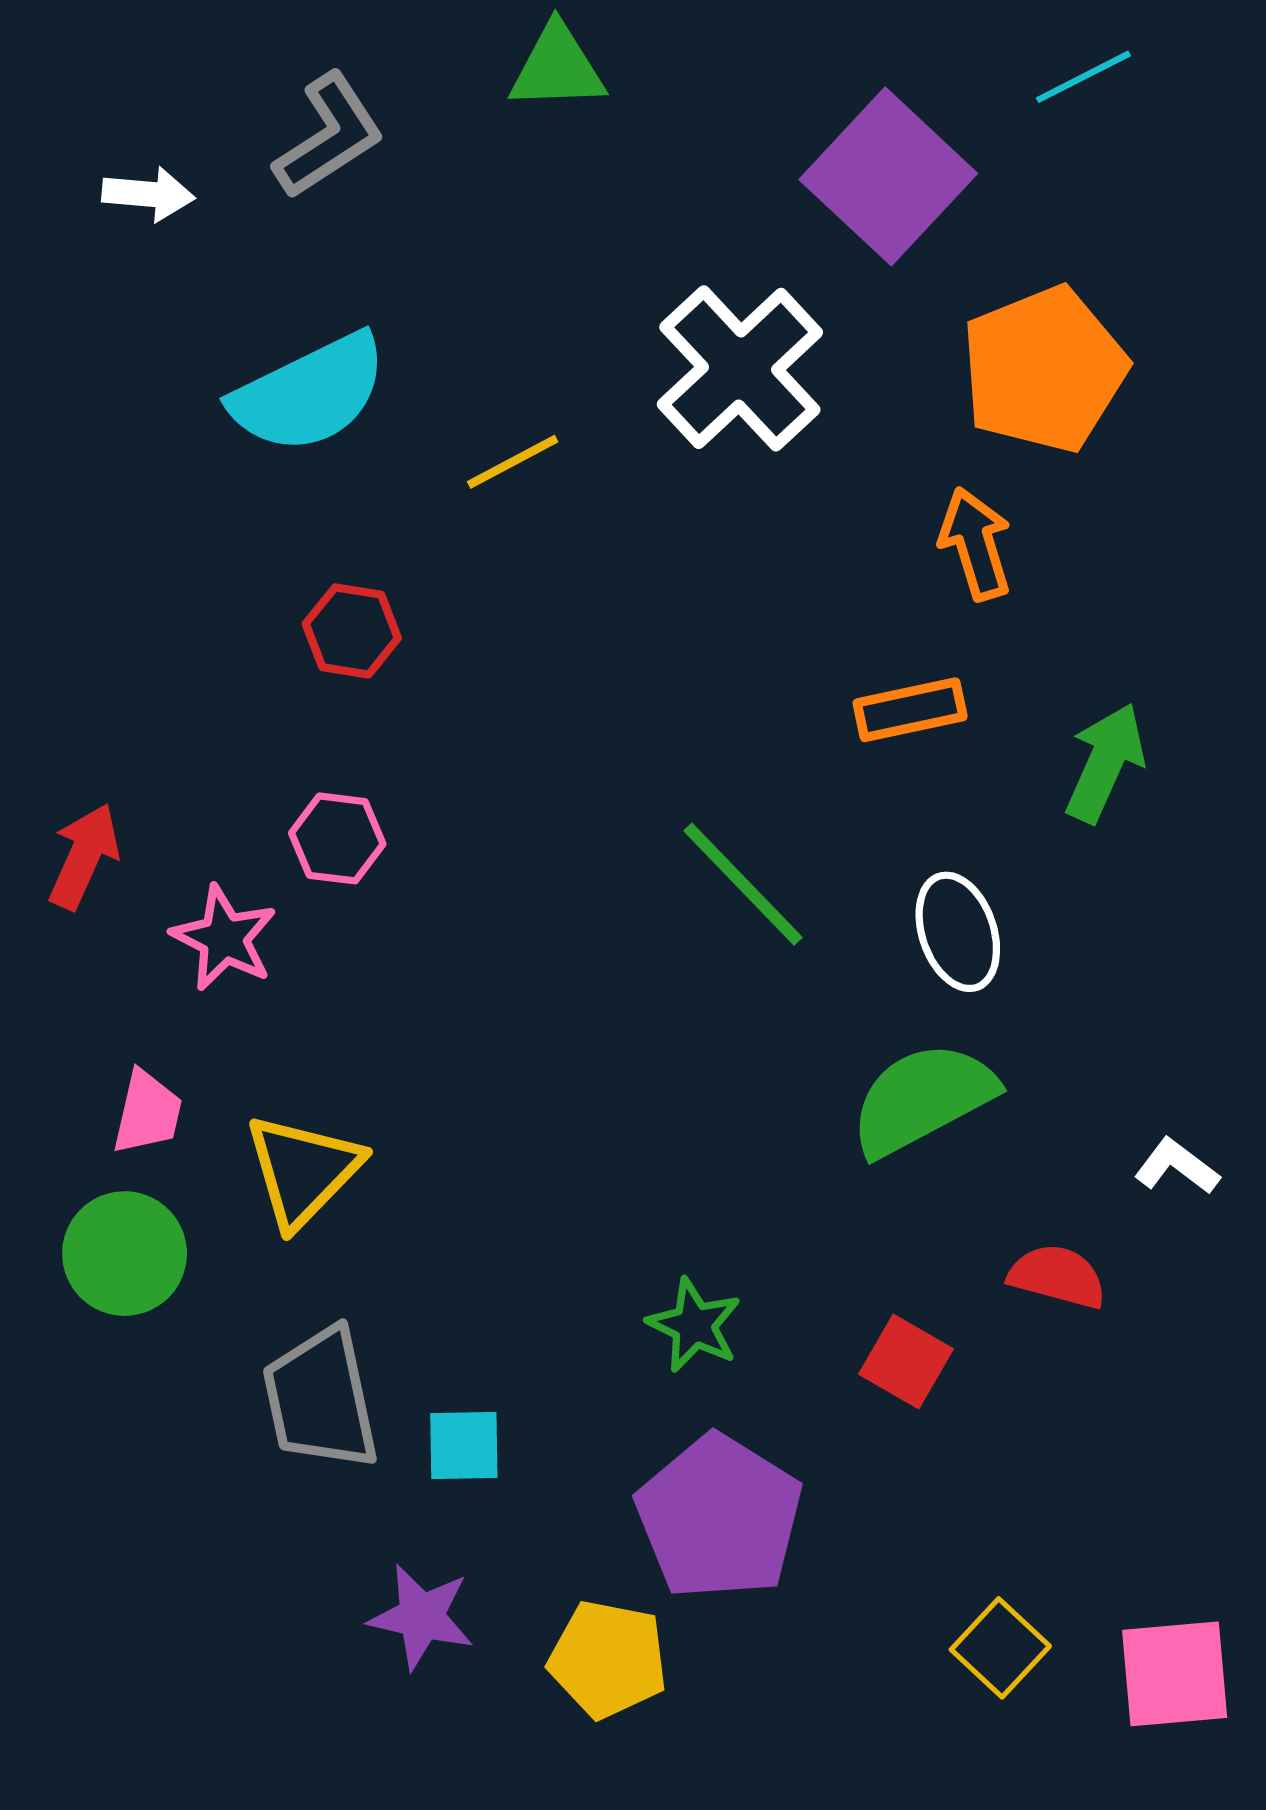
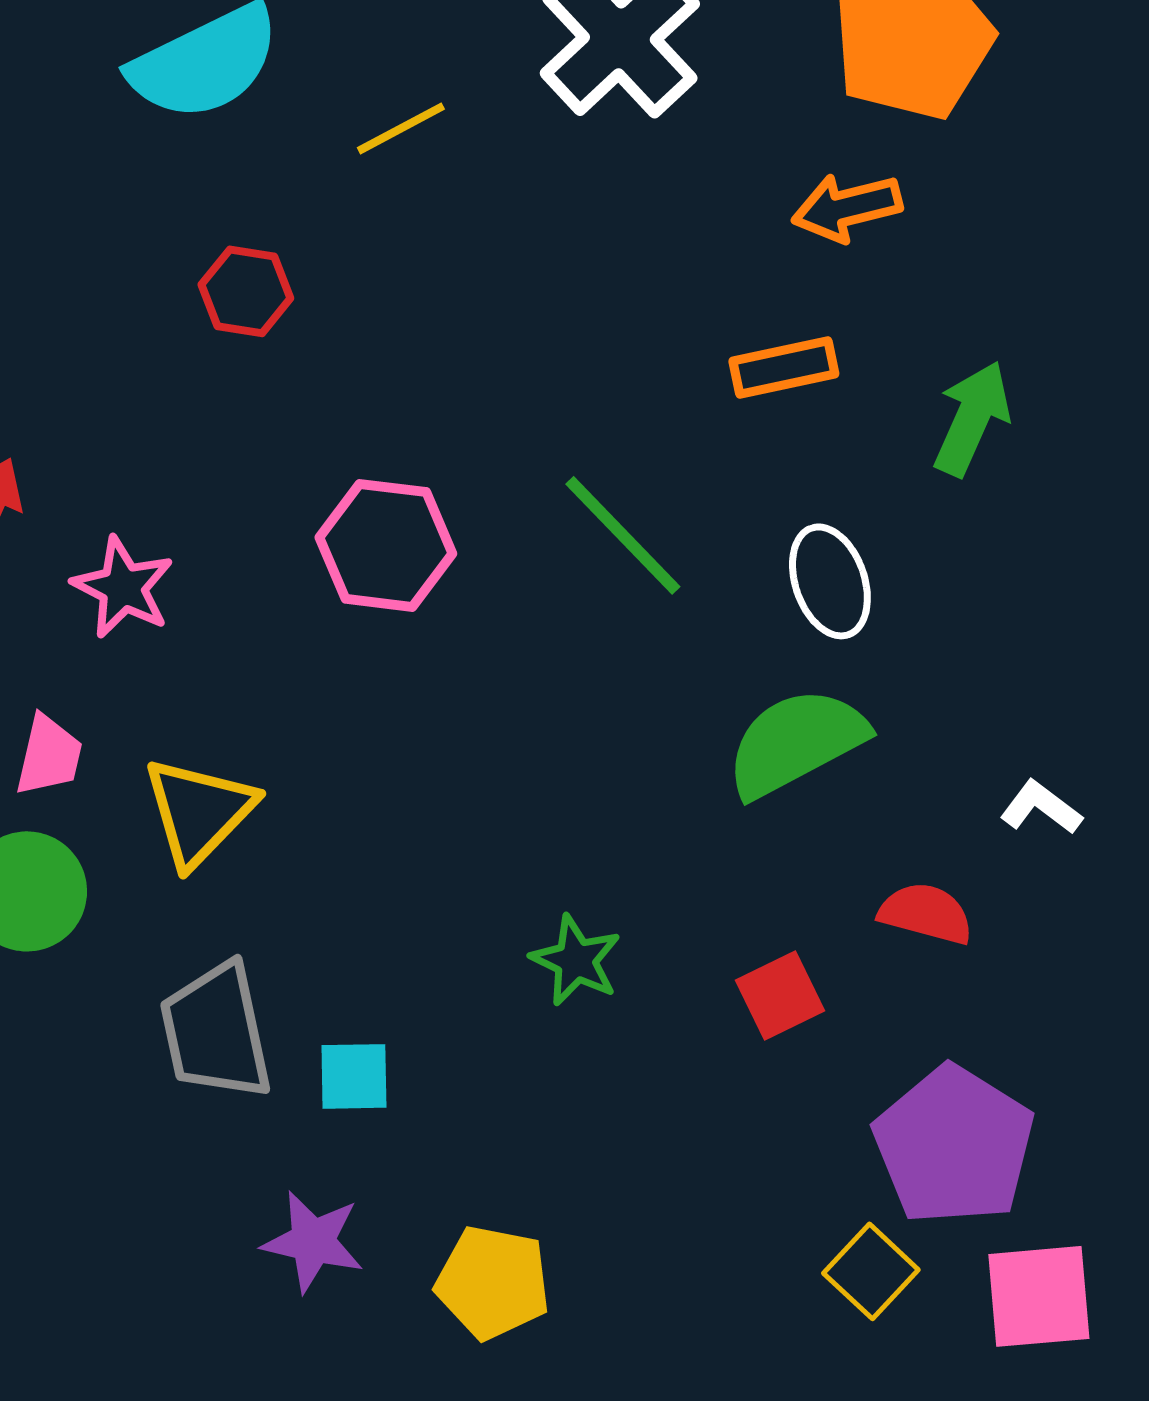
orange arrow: (975, 544) -> (847, 207), turned -87
pink hexagon: (337, 838) -> (386, 545), moved, size x1.5
red square: (906, 1361) -> (780, 995), turned 34
purple pentagon: (719, 1517) -> (954, 1145), moved

